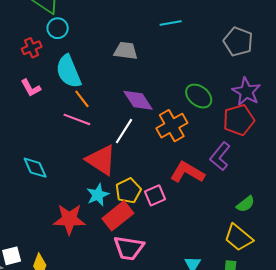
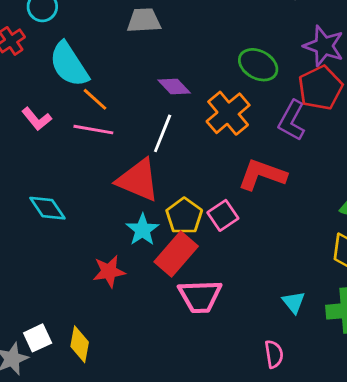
pink L-shape: (31, 88) -> (37, 119), moved
purple diamond: (138, 100) -> (174, 87), size x0.7
purple L-shape: (220, 156) -> (292, 120), moved
red star: (69, 219) -> (109, 271), size x0.7

